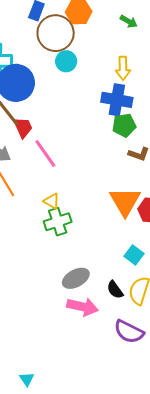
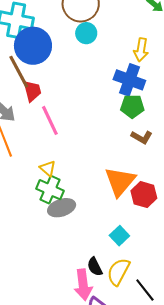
green cross: (58, 222) -> (50, 190), turned 32
gray ellipse: (76, 278) -> (62, 208), moved
pink arrow: (82, 307) -> (83, 285), moved, turned 60

